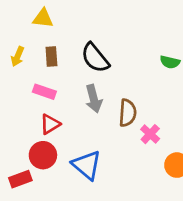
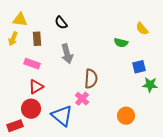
yellow triangle: (43, 18) -> (20, 20), moved
black semicircle: (95, 58) -> (61, 23), moved, size x0.6
gray arrow: (94, 99) -> (67, 54), moved
pink cross: (150, 134) -> (82, 99), moved

